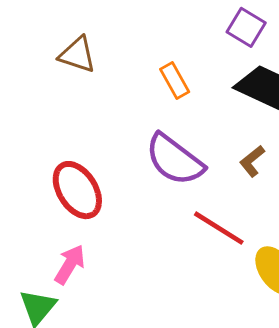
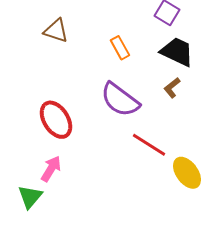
brown L-shape: (252, 161) -> (172, 88), moved

